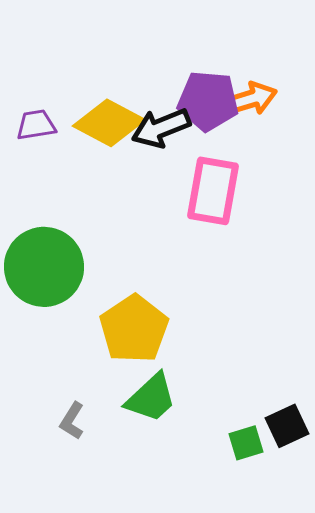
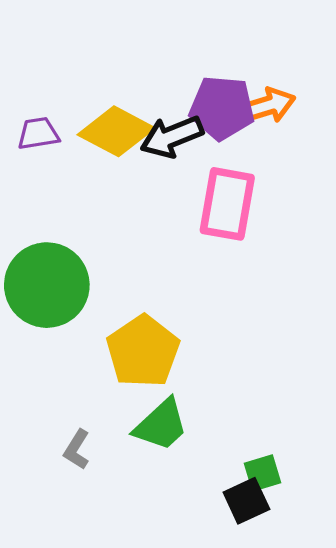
black square: (287, 426) -> (246, 501), moved

